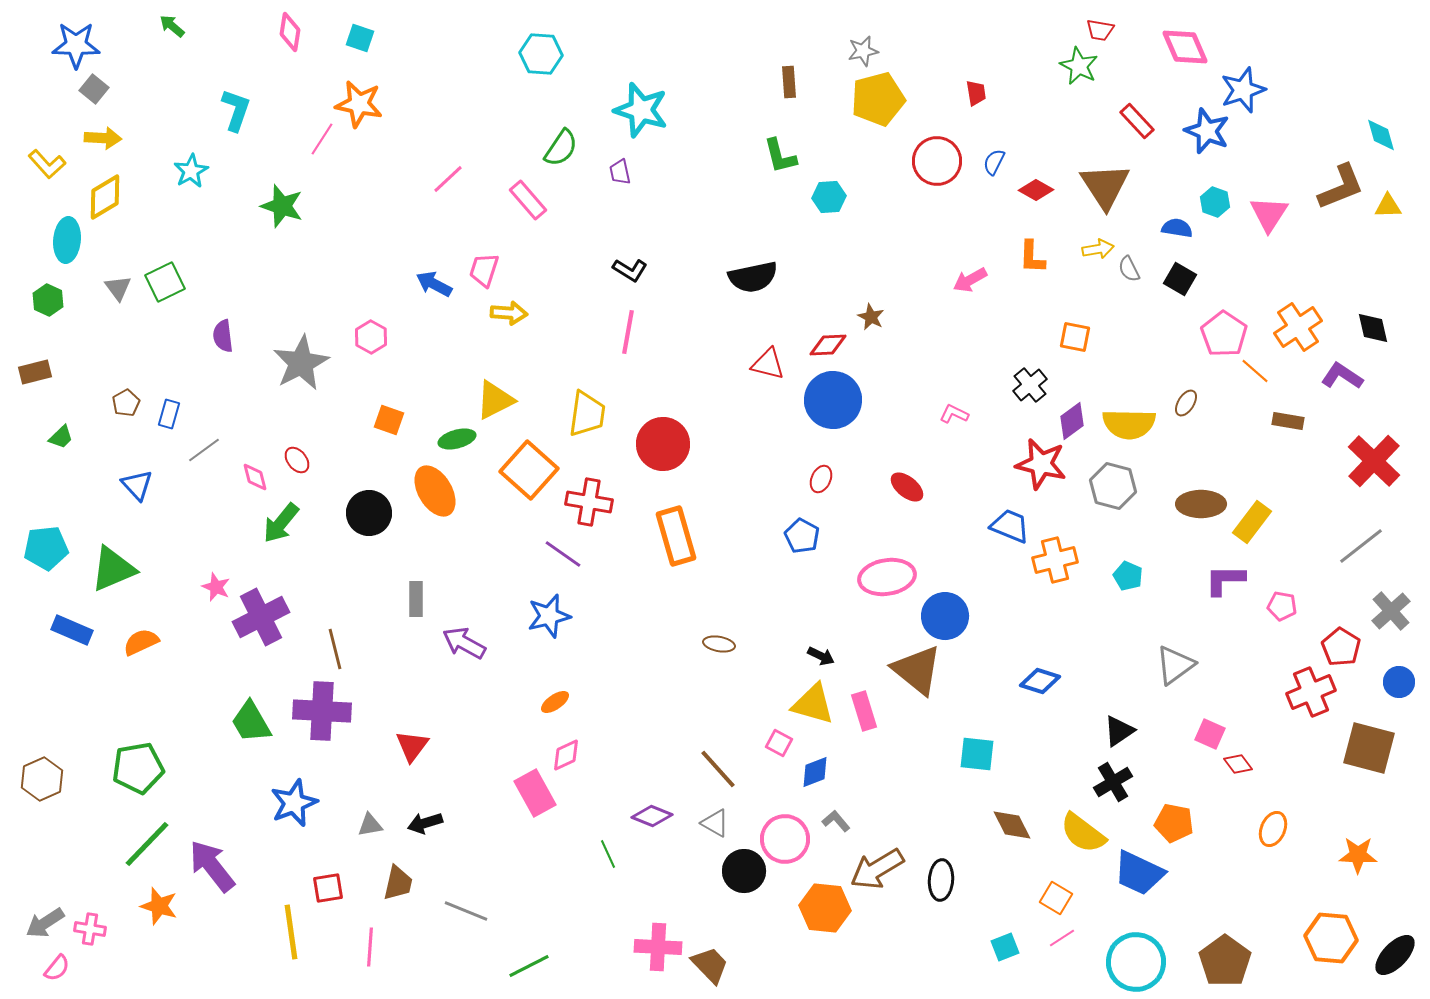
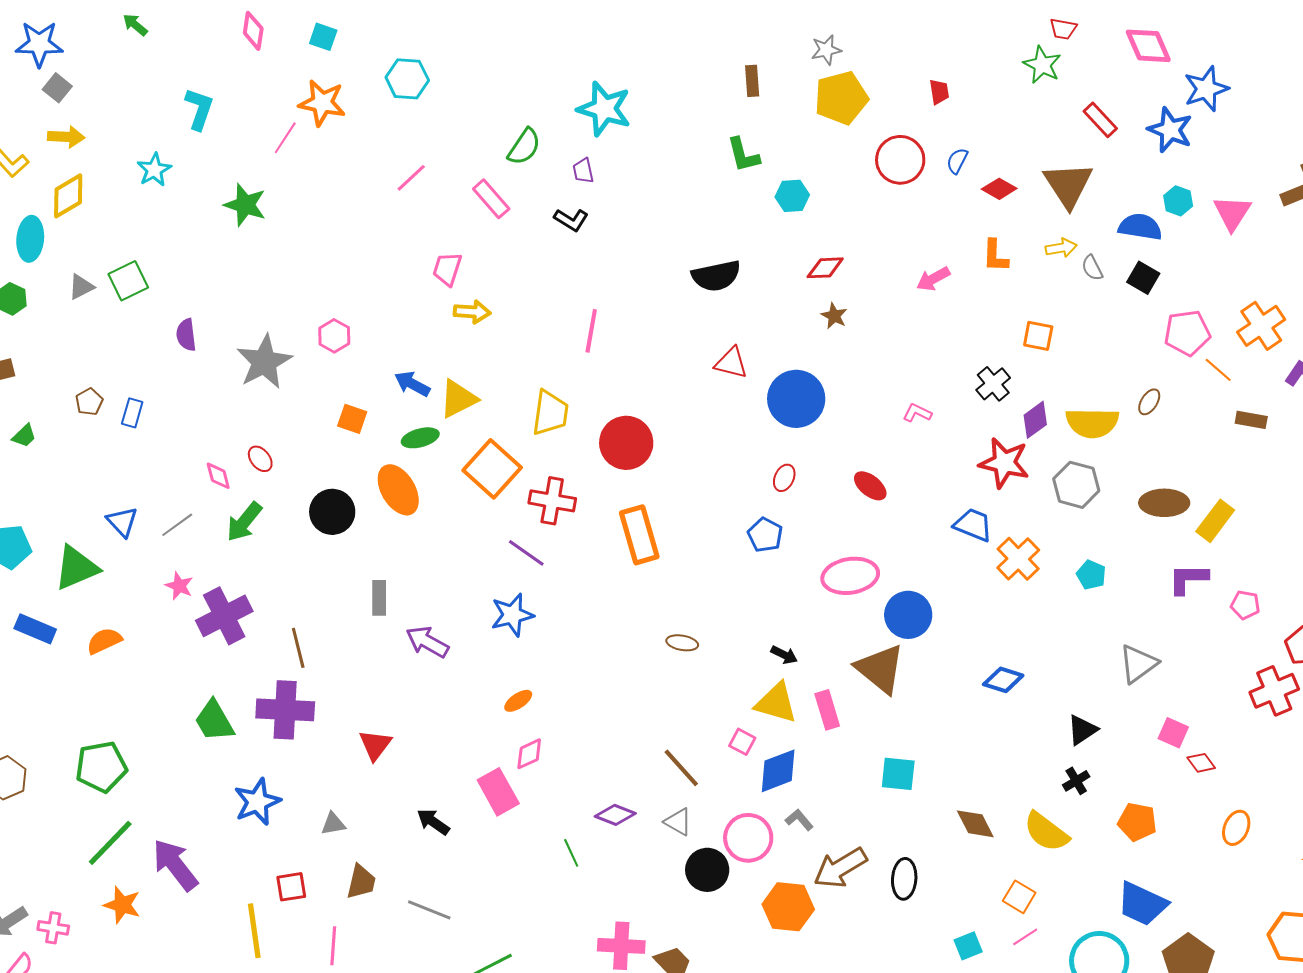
cyan hexagon: (541, 54) -> (407, 79), moved
blue semicircle: (1177, 228) -> (1140, 227), size x1.4
black L-shape: (630, 270) -> (571, 220), moved
blue arrow: (434, 284) -> (412, 384), moved
gray triangle: (118, 288) -> (81, 287), turned 40
pink pentagon: (1224, 334) -> (1187, 333), turned 30
red diamond: (828, 345) -> (825, 268), moved
gray line: (204, 450) -> (177, 525), moved
blue triangle: (137, 485) -> (122, 522), moved
orange cross: (1055, 560) -> (1018, 559), turned -30
cyan square: (977, 754) -> (898, 774), moved
blue diamond: (815, 772) -> (778, 771), size x1.4
black cross: (1113, 782) -> (1076, 781), size x0.7
black arrow: (425, 823) -> (433, 822), moved, turned 52
blue trapezoid: (1139, 873) -> (1142, 904), moved

